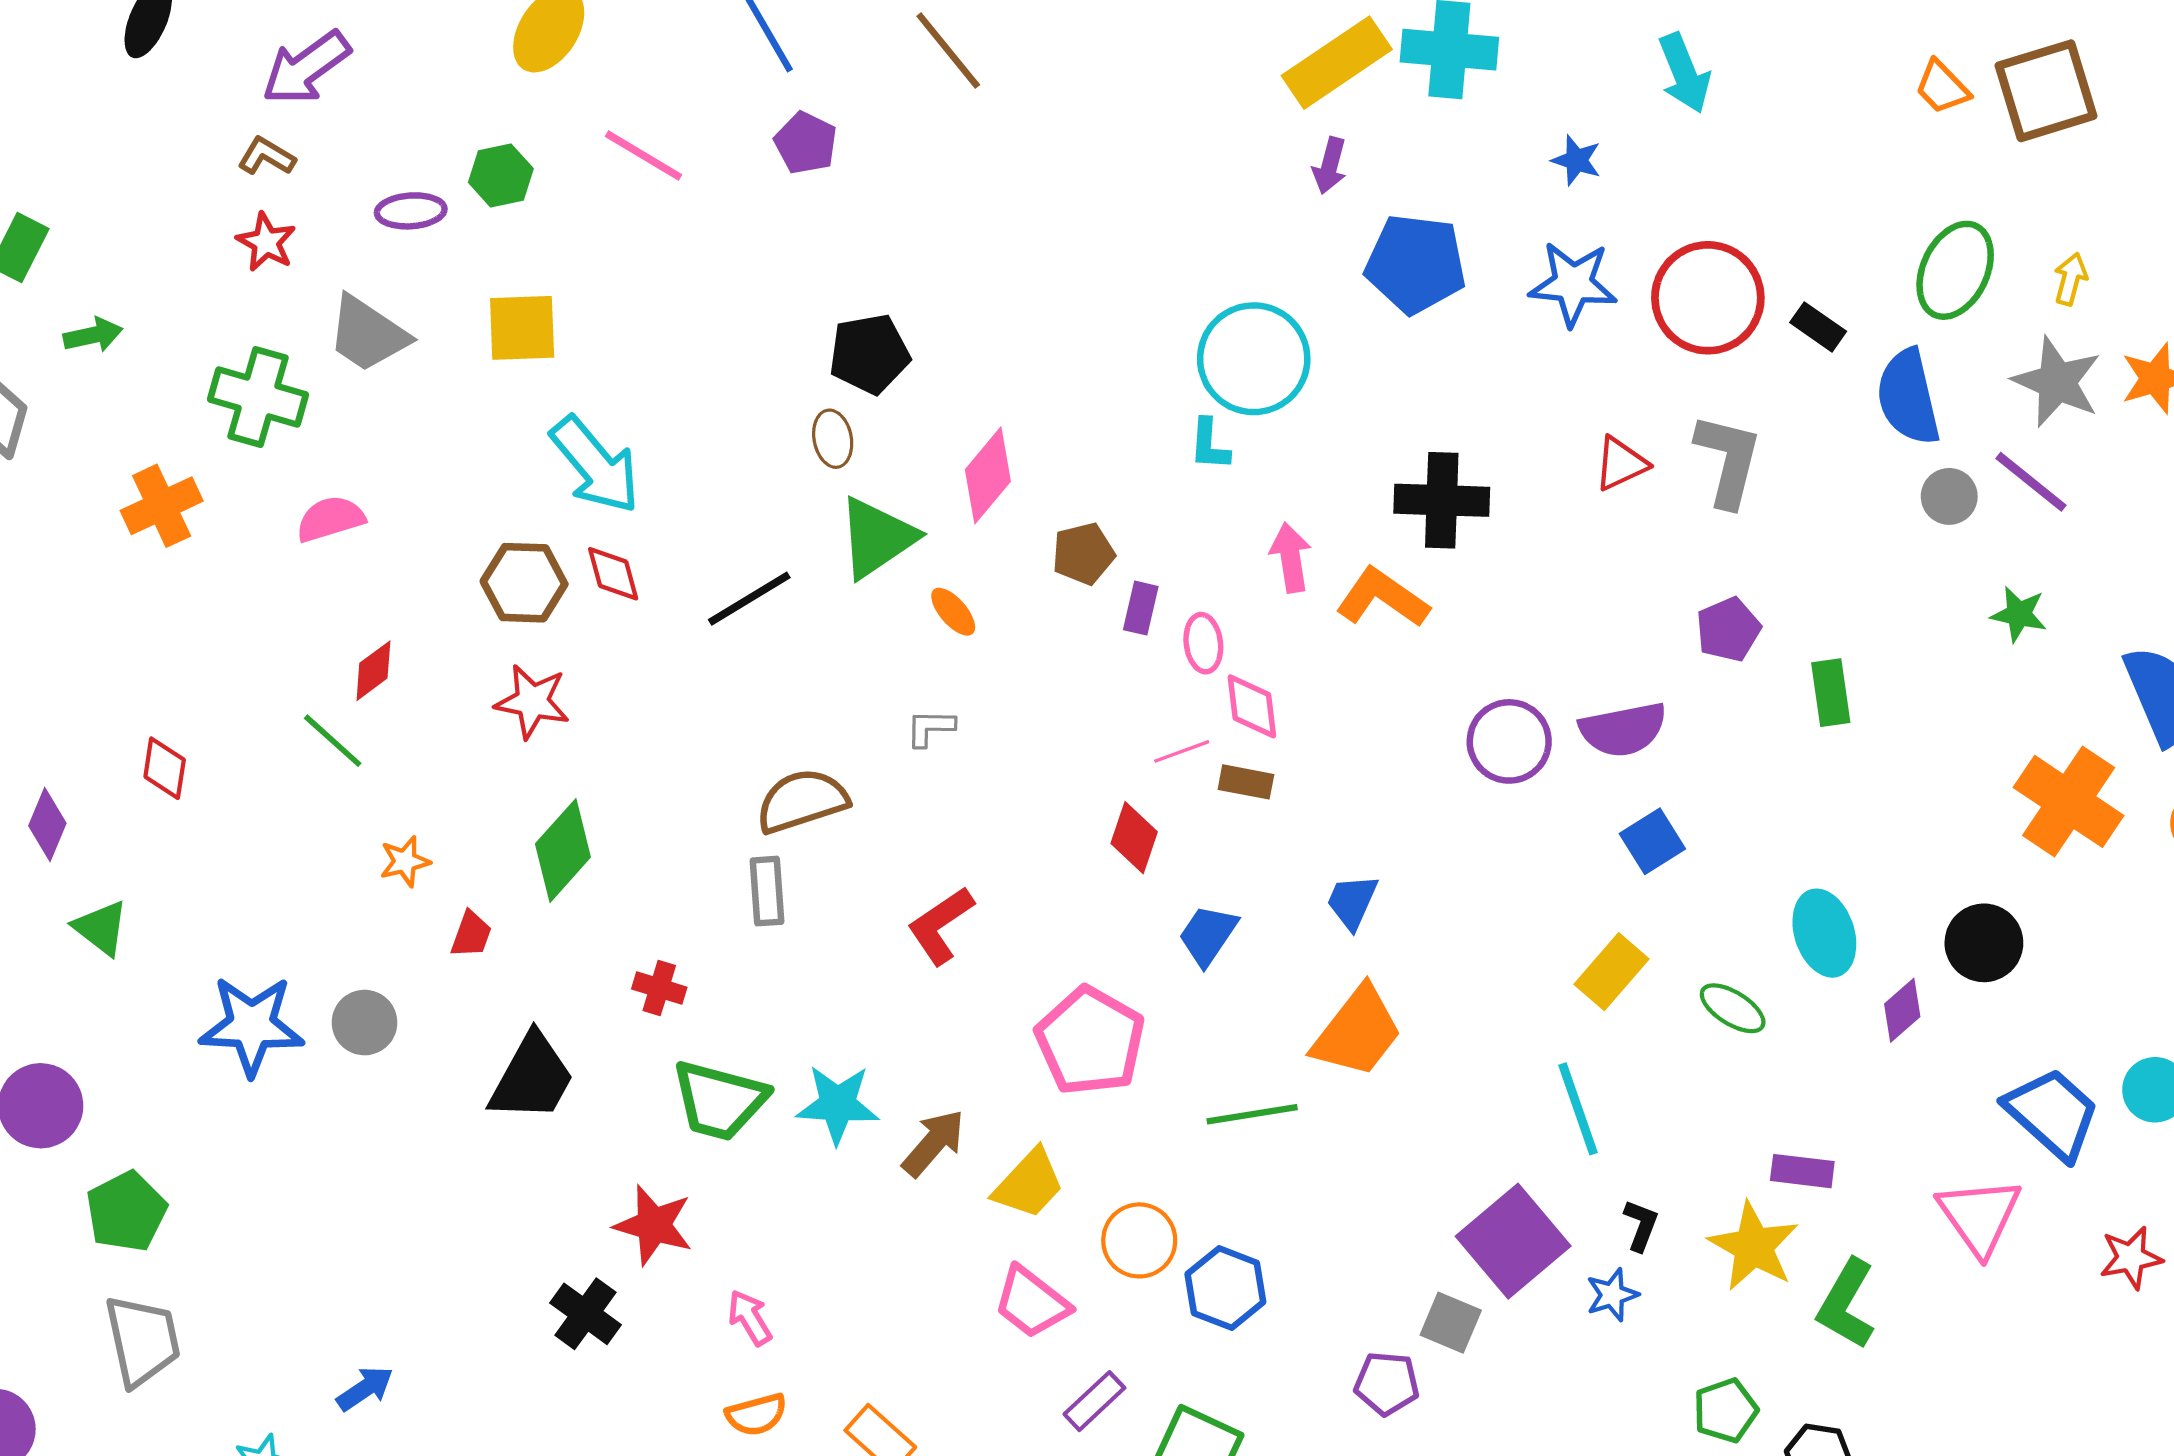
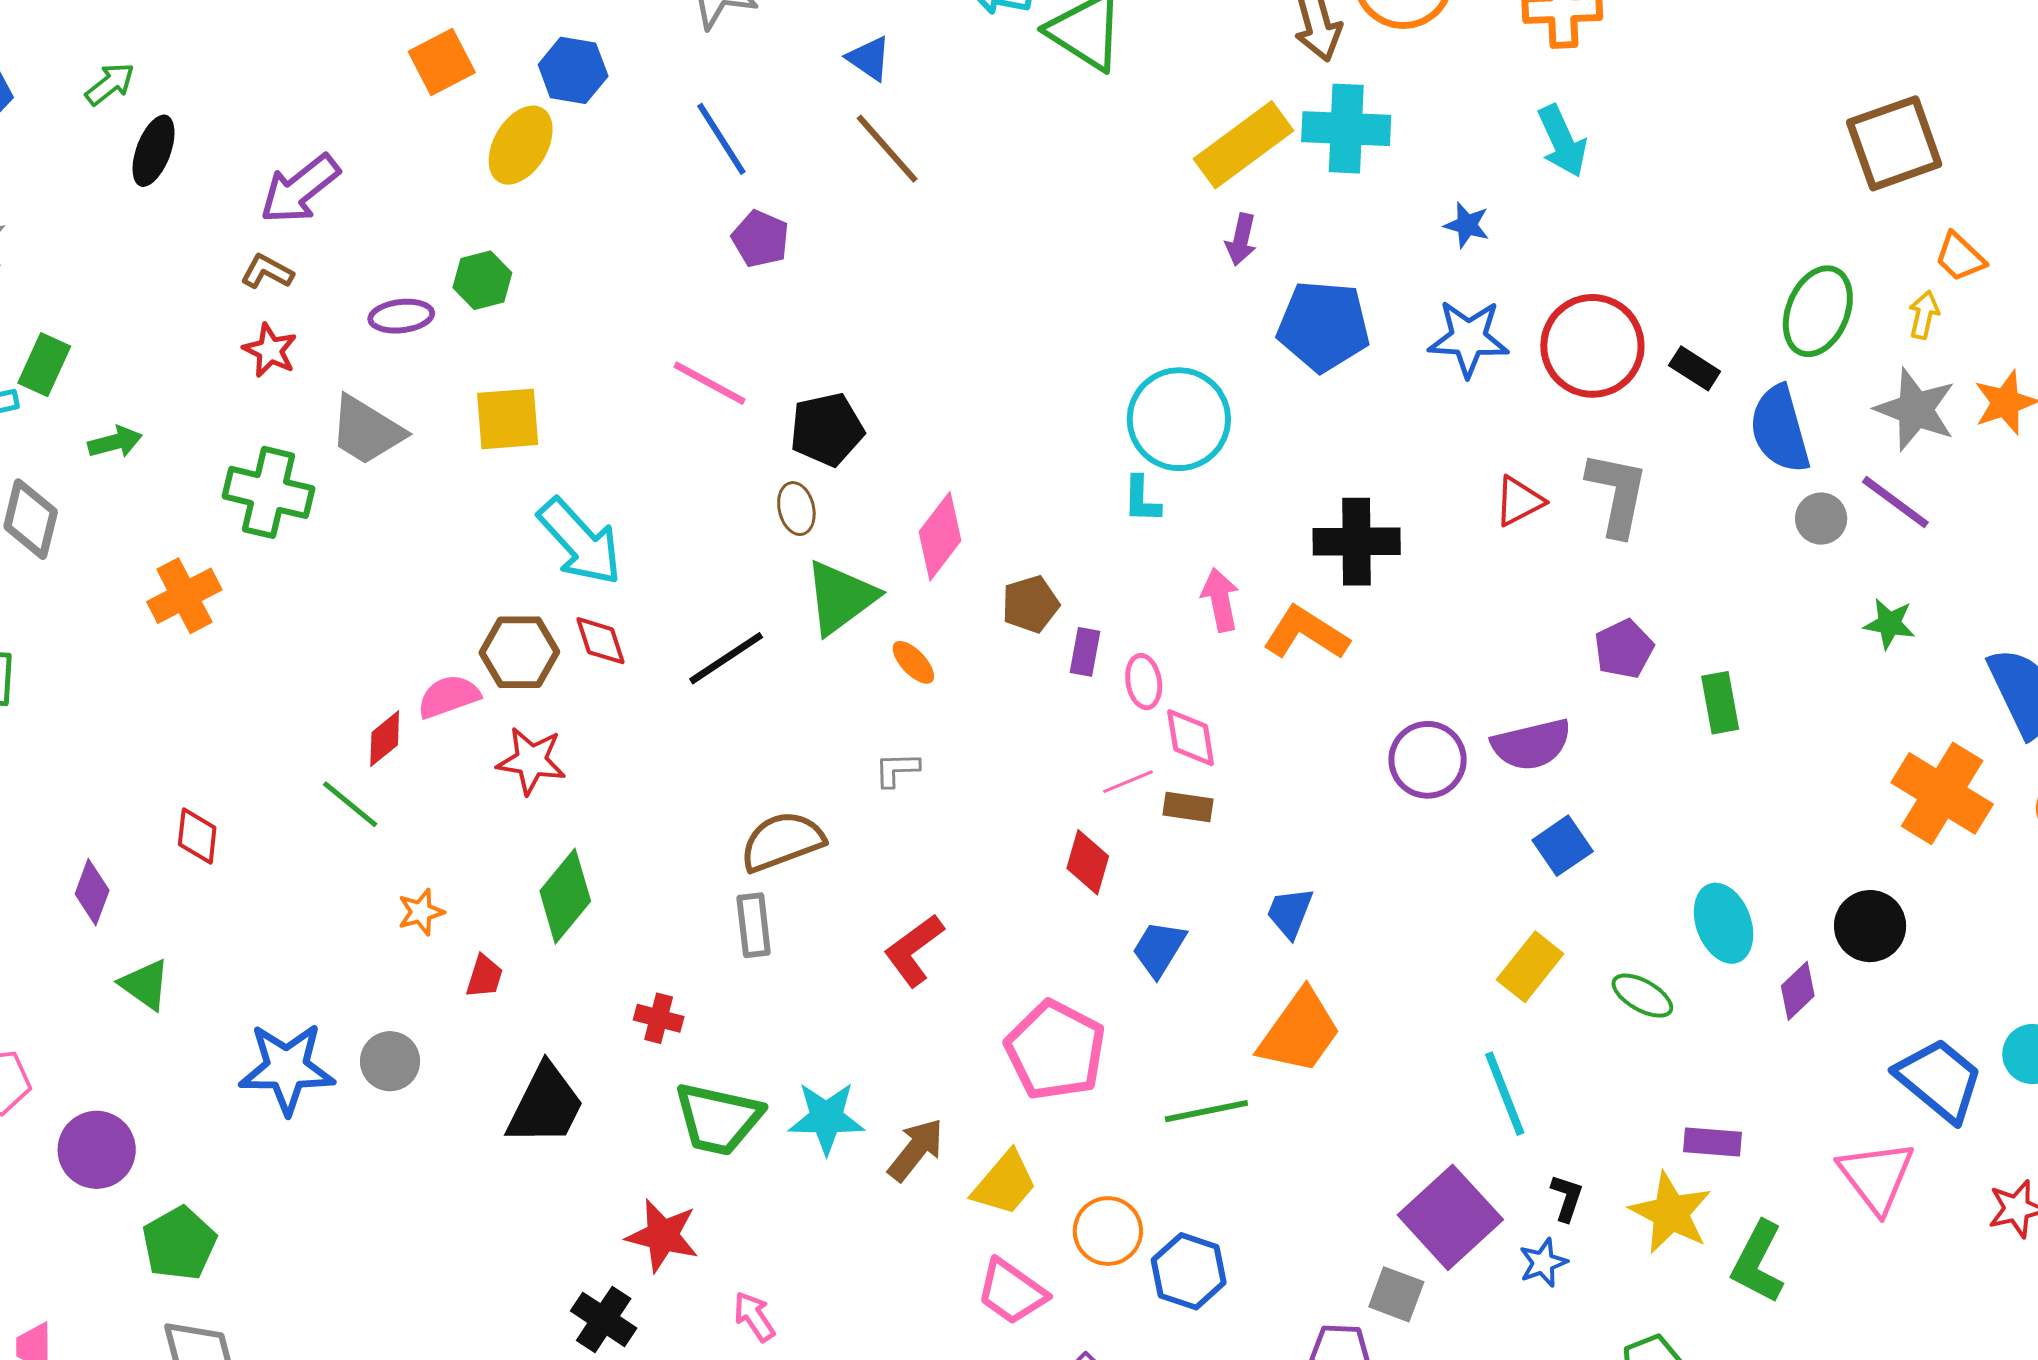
orange trapezoid: (1942, 87) -> (1960, 257), moved
pink line: (643, 156) -> (710, 383), moved
pink semicircle: (330, 519) -> (449, 697), moved

